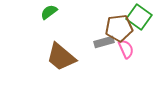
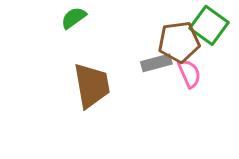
brown trapezoid: (61, 57) -> (92, 86), turned -140

